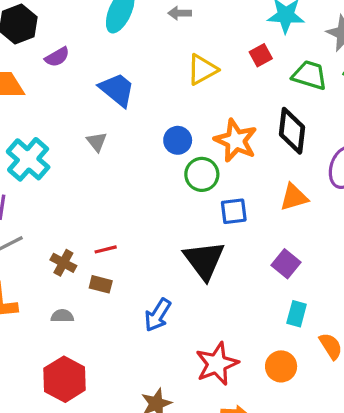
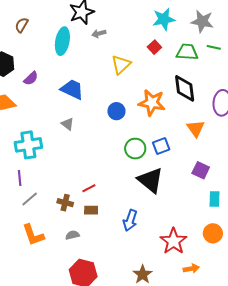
cyan cross: (28, 159) -> (28, 145), turned -36
green circle: (202, 174) -> (135, 149), moved
orange triangle: (294, 197) -> (196, 129), turned -36

